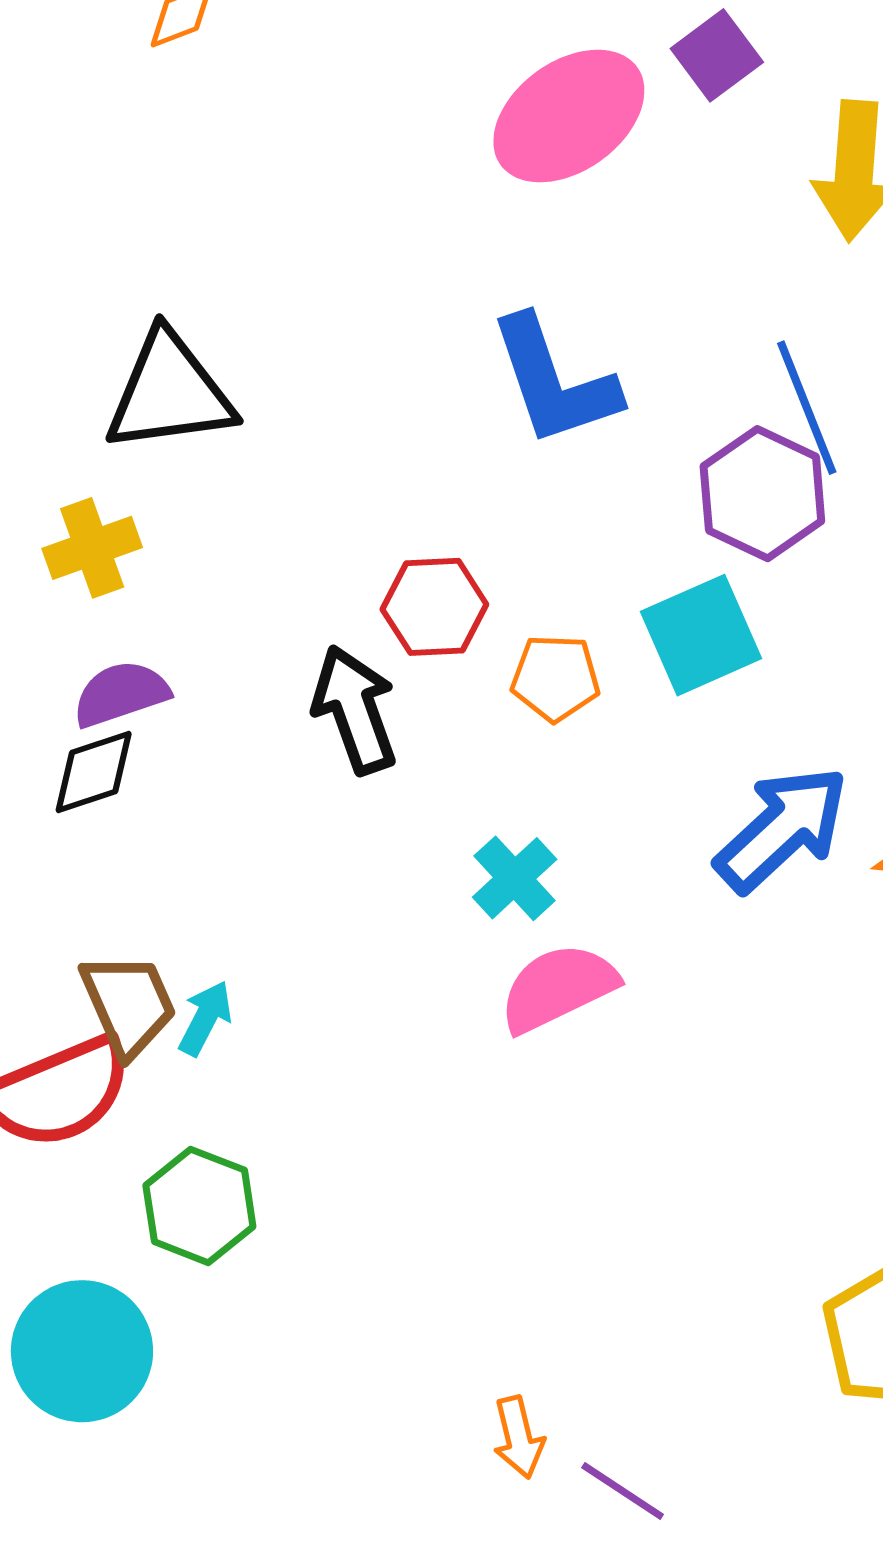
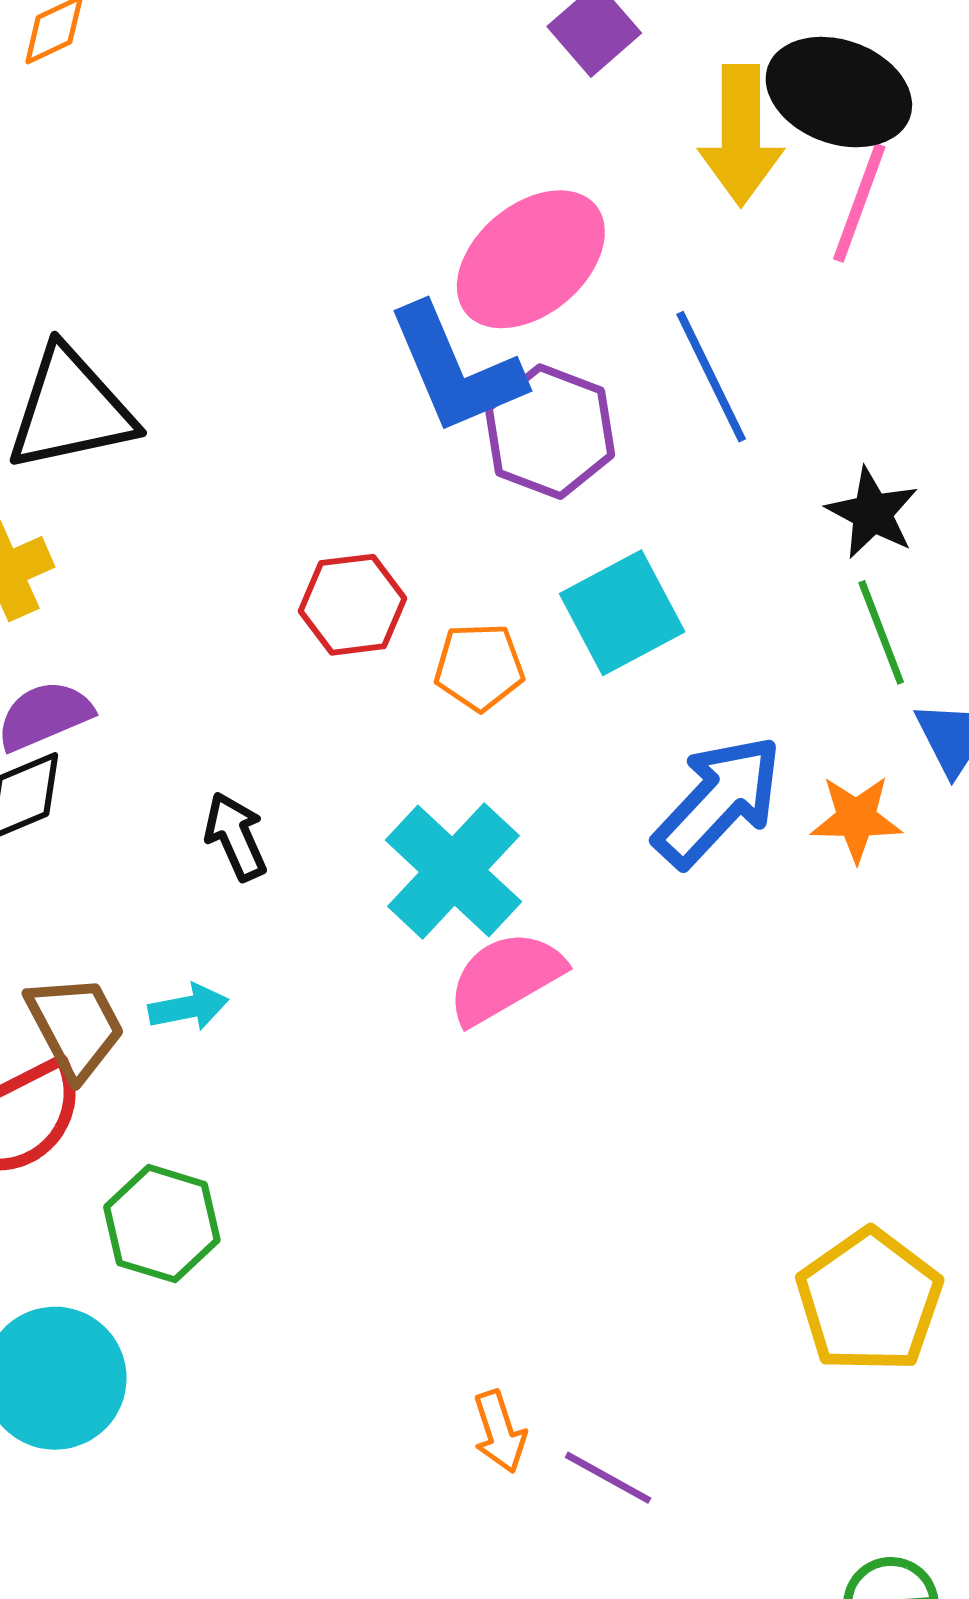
pink ellipse: (569, 116) -> (531, 259), moved
purple hexagon: (762, 494) -> (550, 432), moved
black arrow: (355, 710) -> (236, 836), moved, size x0.7
cyan cross: (515, 878) -> (453, 871), size x1.6
cyan arrow: (205, 1018) -> (188, 1007), moved, turned 56

